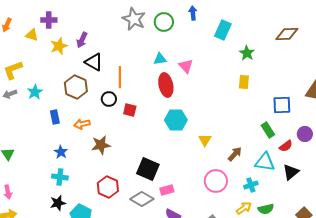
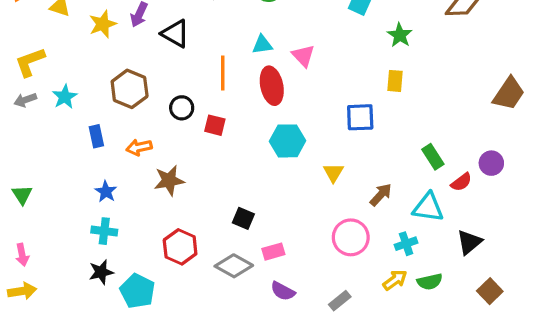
black triangle: (94, 62) -> (175, 34), moved
orange line: (120, 77) -> (223, 73), moved
blue square: (282, 105) -> (360, 117), moved
black square: (148, 169) -> (243, 218), size x0.6
black triangle: (291, 172) -> (469, 242), moved

